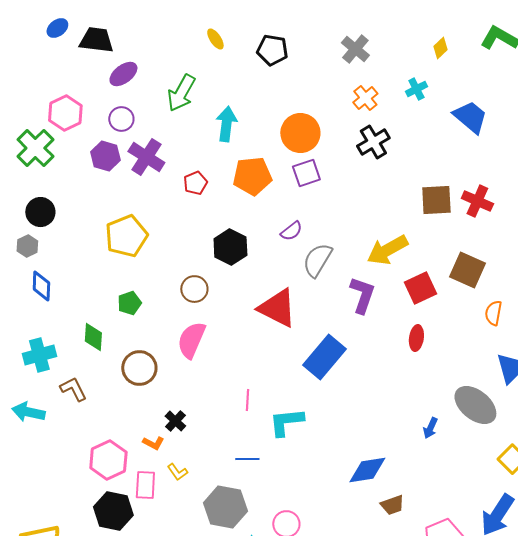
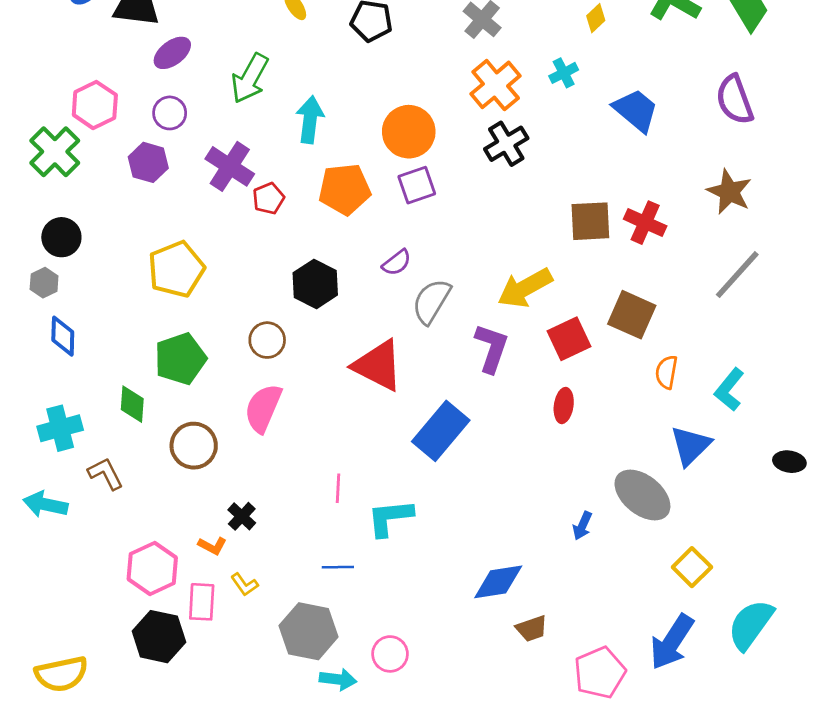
orange cross: (365, 98) -> (496, 85), size x1.5
purple cross: (146, 157) -> (230, 166), moved
green pentagon: (129, 303) -> (180, 359), size x1.6

